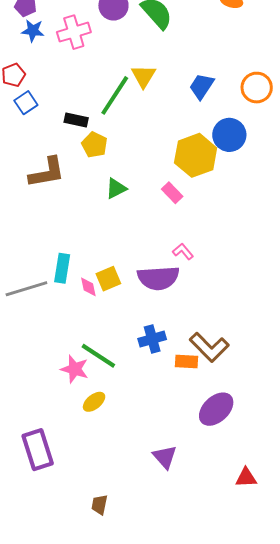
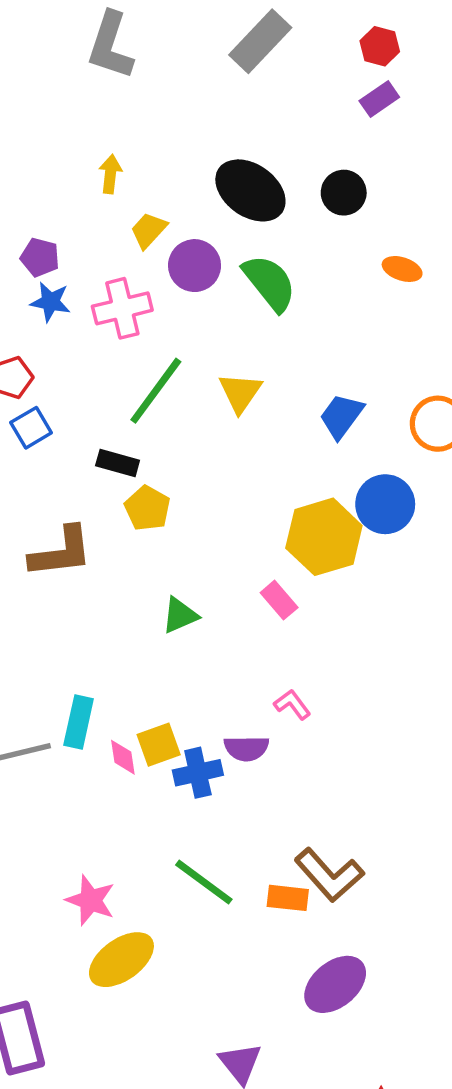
green line: (115, 95) -> (156, 391), moved
green triangle: (116, 188) -> (180, 615), moved
purple semicircle: (158, 278) -> (246, 748), size x0.6
blue cross: (152, 339) -> (198, 773), moved
green line: (98, 356) -> (204, 882), moved
yellow ellipse: (94, 402) -> (121, 960), size x1.6

